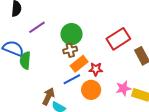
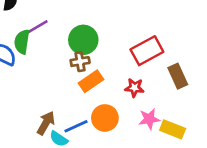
green semicircle: (25, 60) -> (22, 42), moved
red star: (96, 69) -> (134, 88), moved
blue line: (72, 79) -> (76, 126), moved

